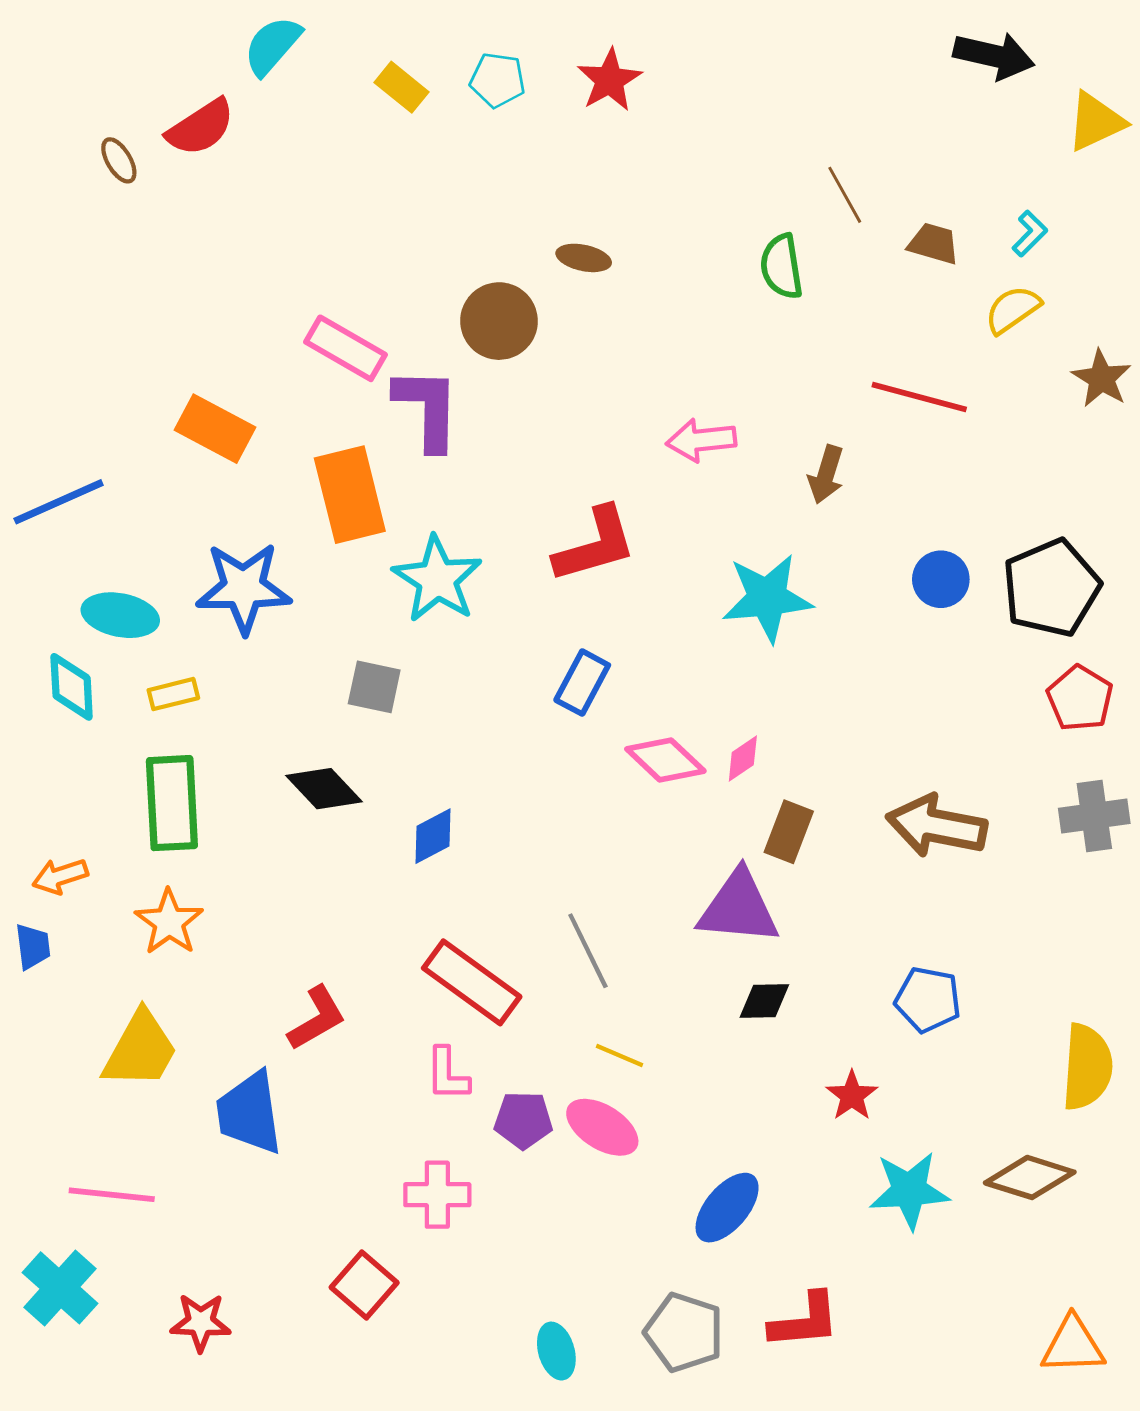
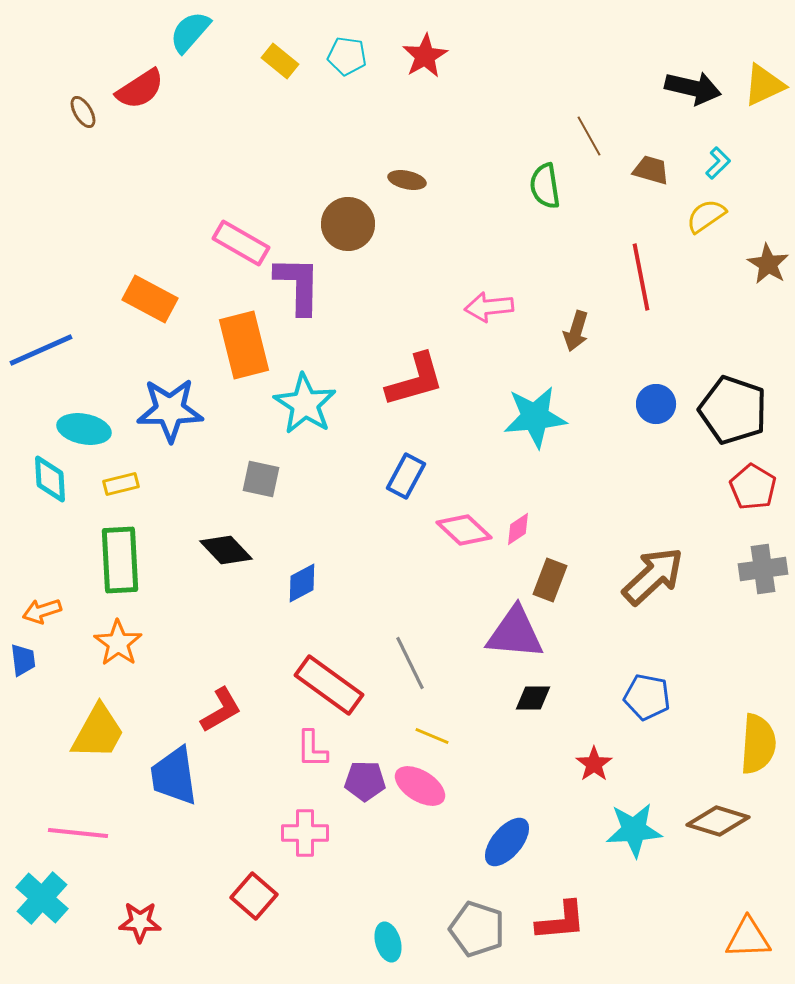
black arrow: (994, 56) -> (693, 88), moved
red line: (919, 397) -> (641, 277), turned 64
black pentagon: (1051, 588) -> (733, 410), turned -30
brown arrow: (937, 826) -> (653, 576), turned 126

